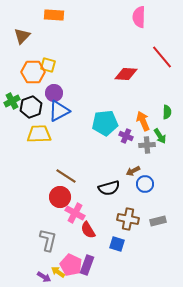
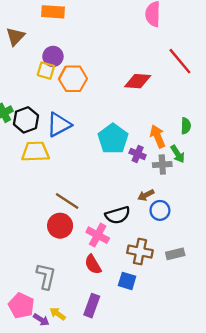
orange hexagon: (33, 72) -> (73, 79), moved
purple circle: (54, 93) -> (53, 56), moved
cyan pentagon: (105, 123) -> (113, 139), turned -30
pink cross: (75, 213) -> (98, 235), moved
pink pentagon: (71, 265) -> (21, 306), moved

